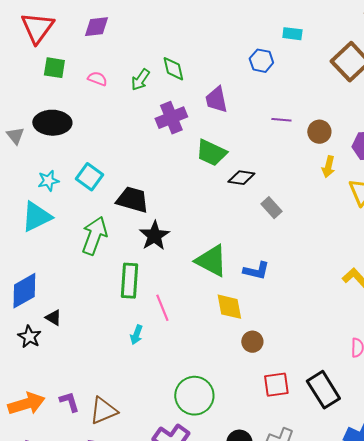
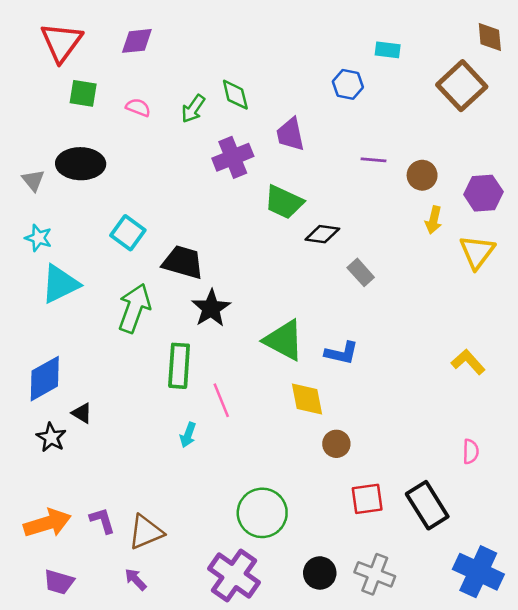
cyan star: (48, 181) -> (38, 238), moved, turned 30

